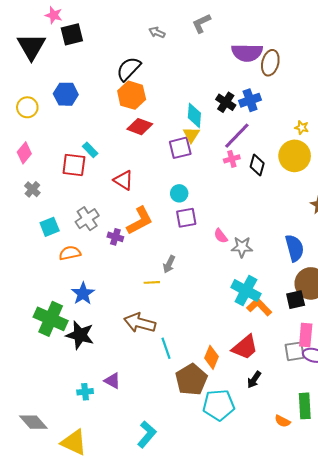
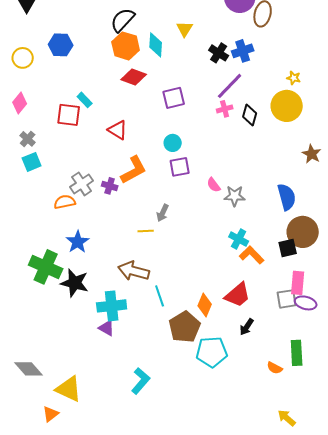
cyan diamond: (194, 115) -> (156, 45), moved
yellow triangle: (191, 135) -> (185, 29), moved
gray cross: (87, 219) -> (82, 184), moved
cyan square: (50, 227) -> (32, 162), moved
cyan cross: (246, 291) -> (239, 239), size x0.7
cyan cross: (85, 392) -> (112, 306), moved, size x1.8

